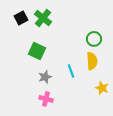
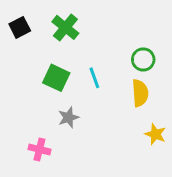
black square: (21, 18) -> (20, 27), moved
cyan line: (71, 71) -> (94, 78), moved
pink cross: (46, 99) -> (39, 149), moved

